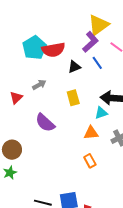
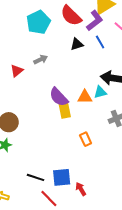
red semicircle: (53, 50) -> (71, 16), moved, turned 50
yellow rectangle: (73, 98) -> (65, 110), moved
purple semicircle: (45, 123) -> (59, 97), moved
orange triangle: (91, 133) -> (85, 97), moved

